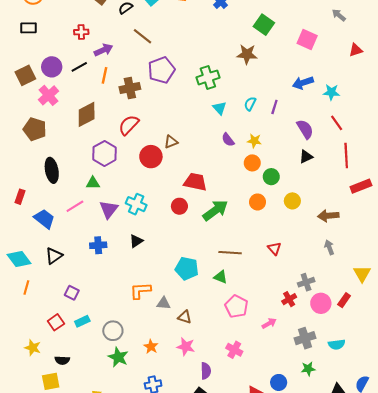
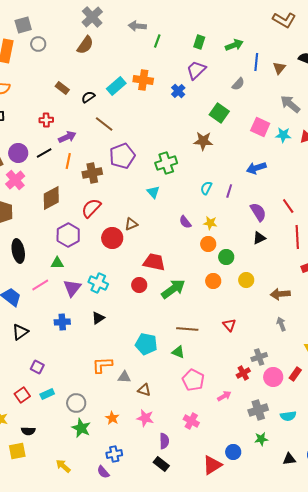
gray arrow: (339, 15) -> (290, 104), size x1.5
cyan star: (331, 92) -> (283, 135), moved
cyan triangle: (220, 108) -> (153, 192), moved

